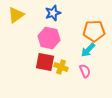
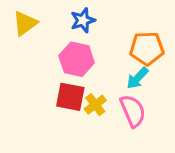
yellow cross: (61, 67) -> (95, 105), turned 32
pink semicircle: (85, 71) -> (133, 111), size x1.5

